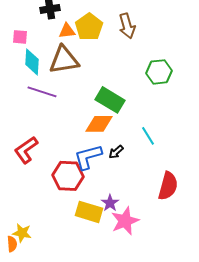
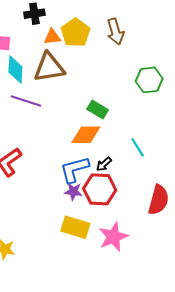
green rectangle: (110, 100) -> (98, 109), size x0.7
red hexagon: (68, 176) -> (100, 189), moved
purple star: (110, 203) -> (73, 191), moved, turned -30

